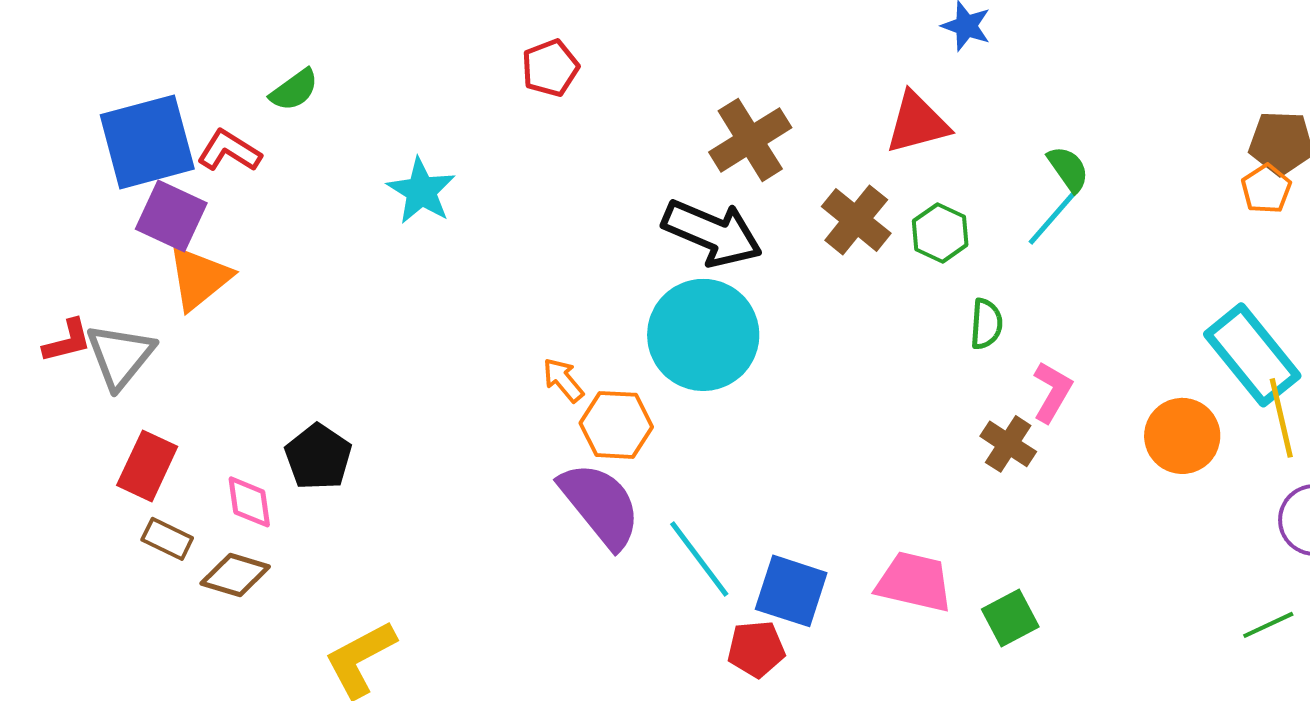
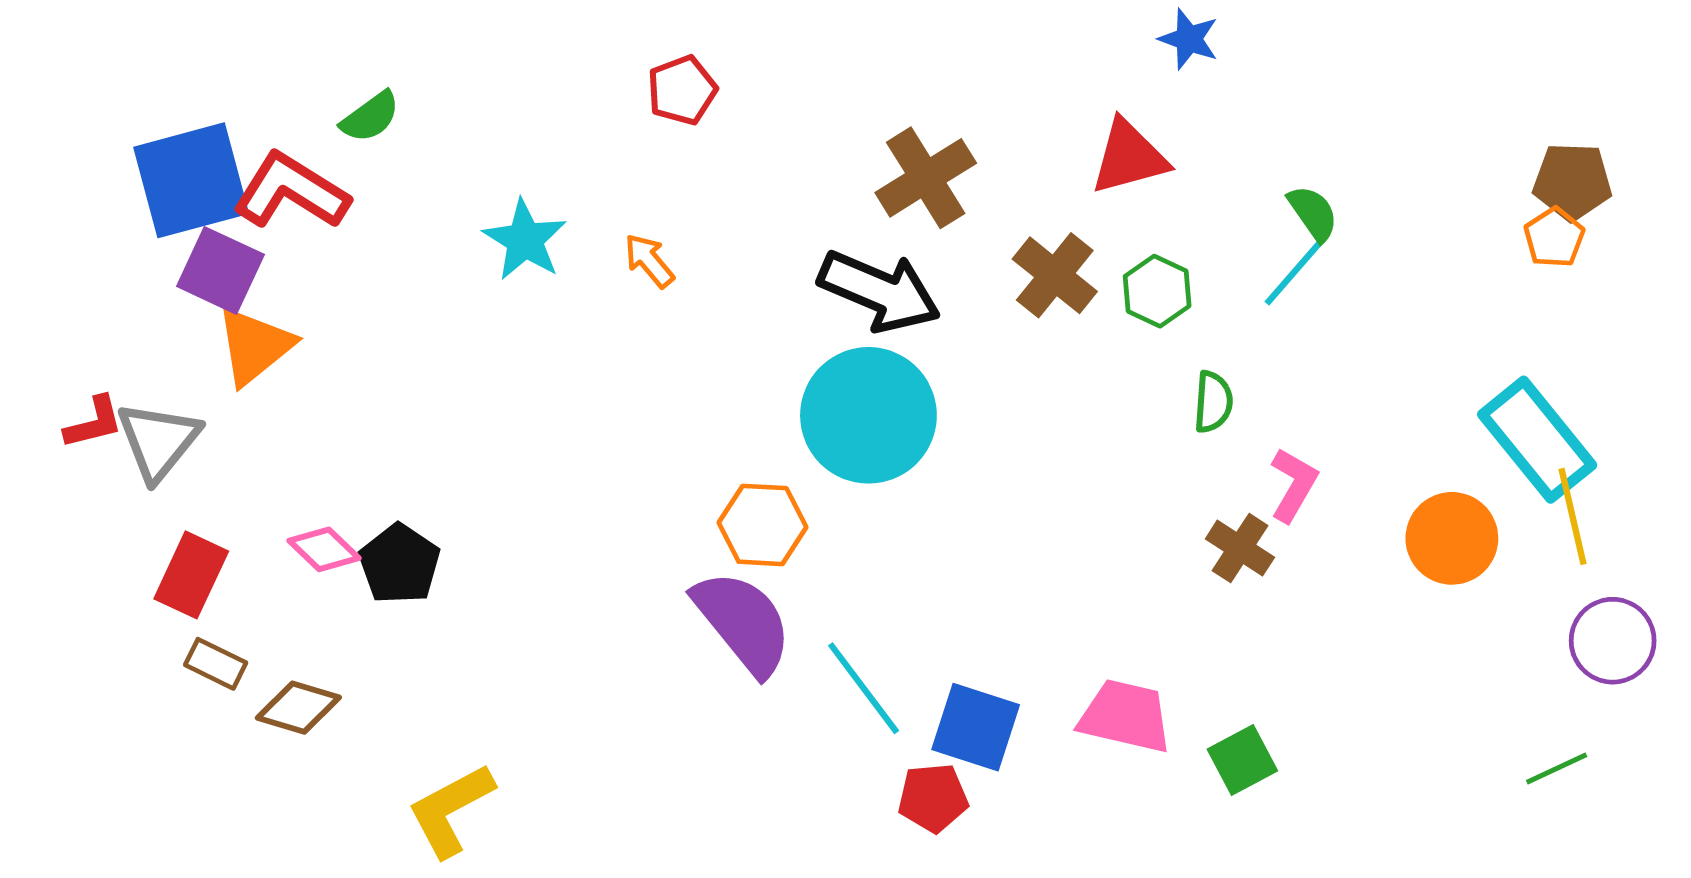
red L-shape: (229, 151) -> (291, 191), size x1.5
orange arrow: (563, 380) -> (649, 261), moved
pink diamond: (249, 502) -> (324, 549), moved, turned -38

